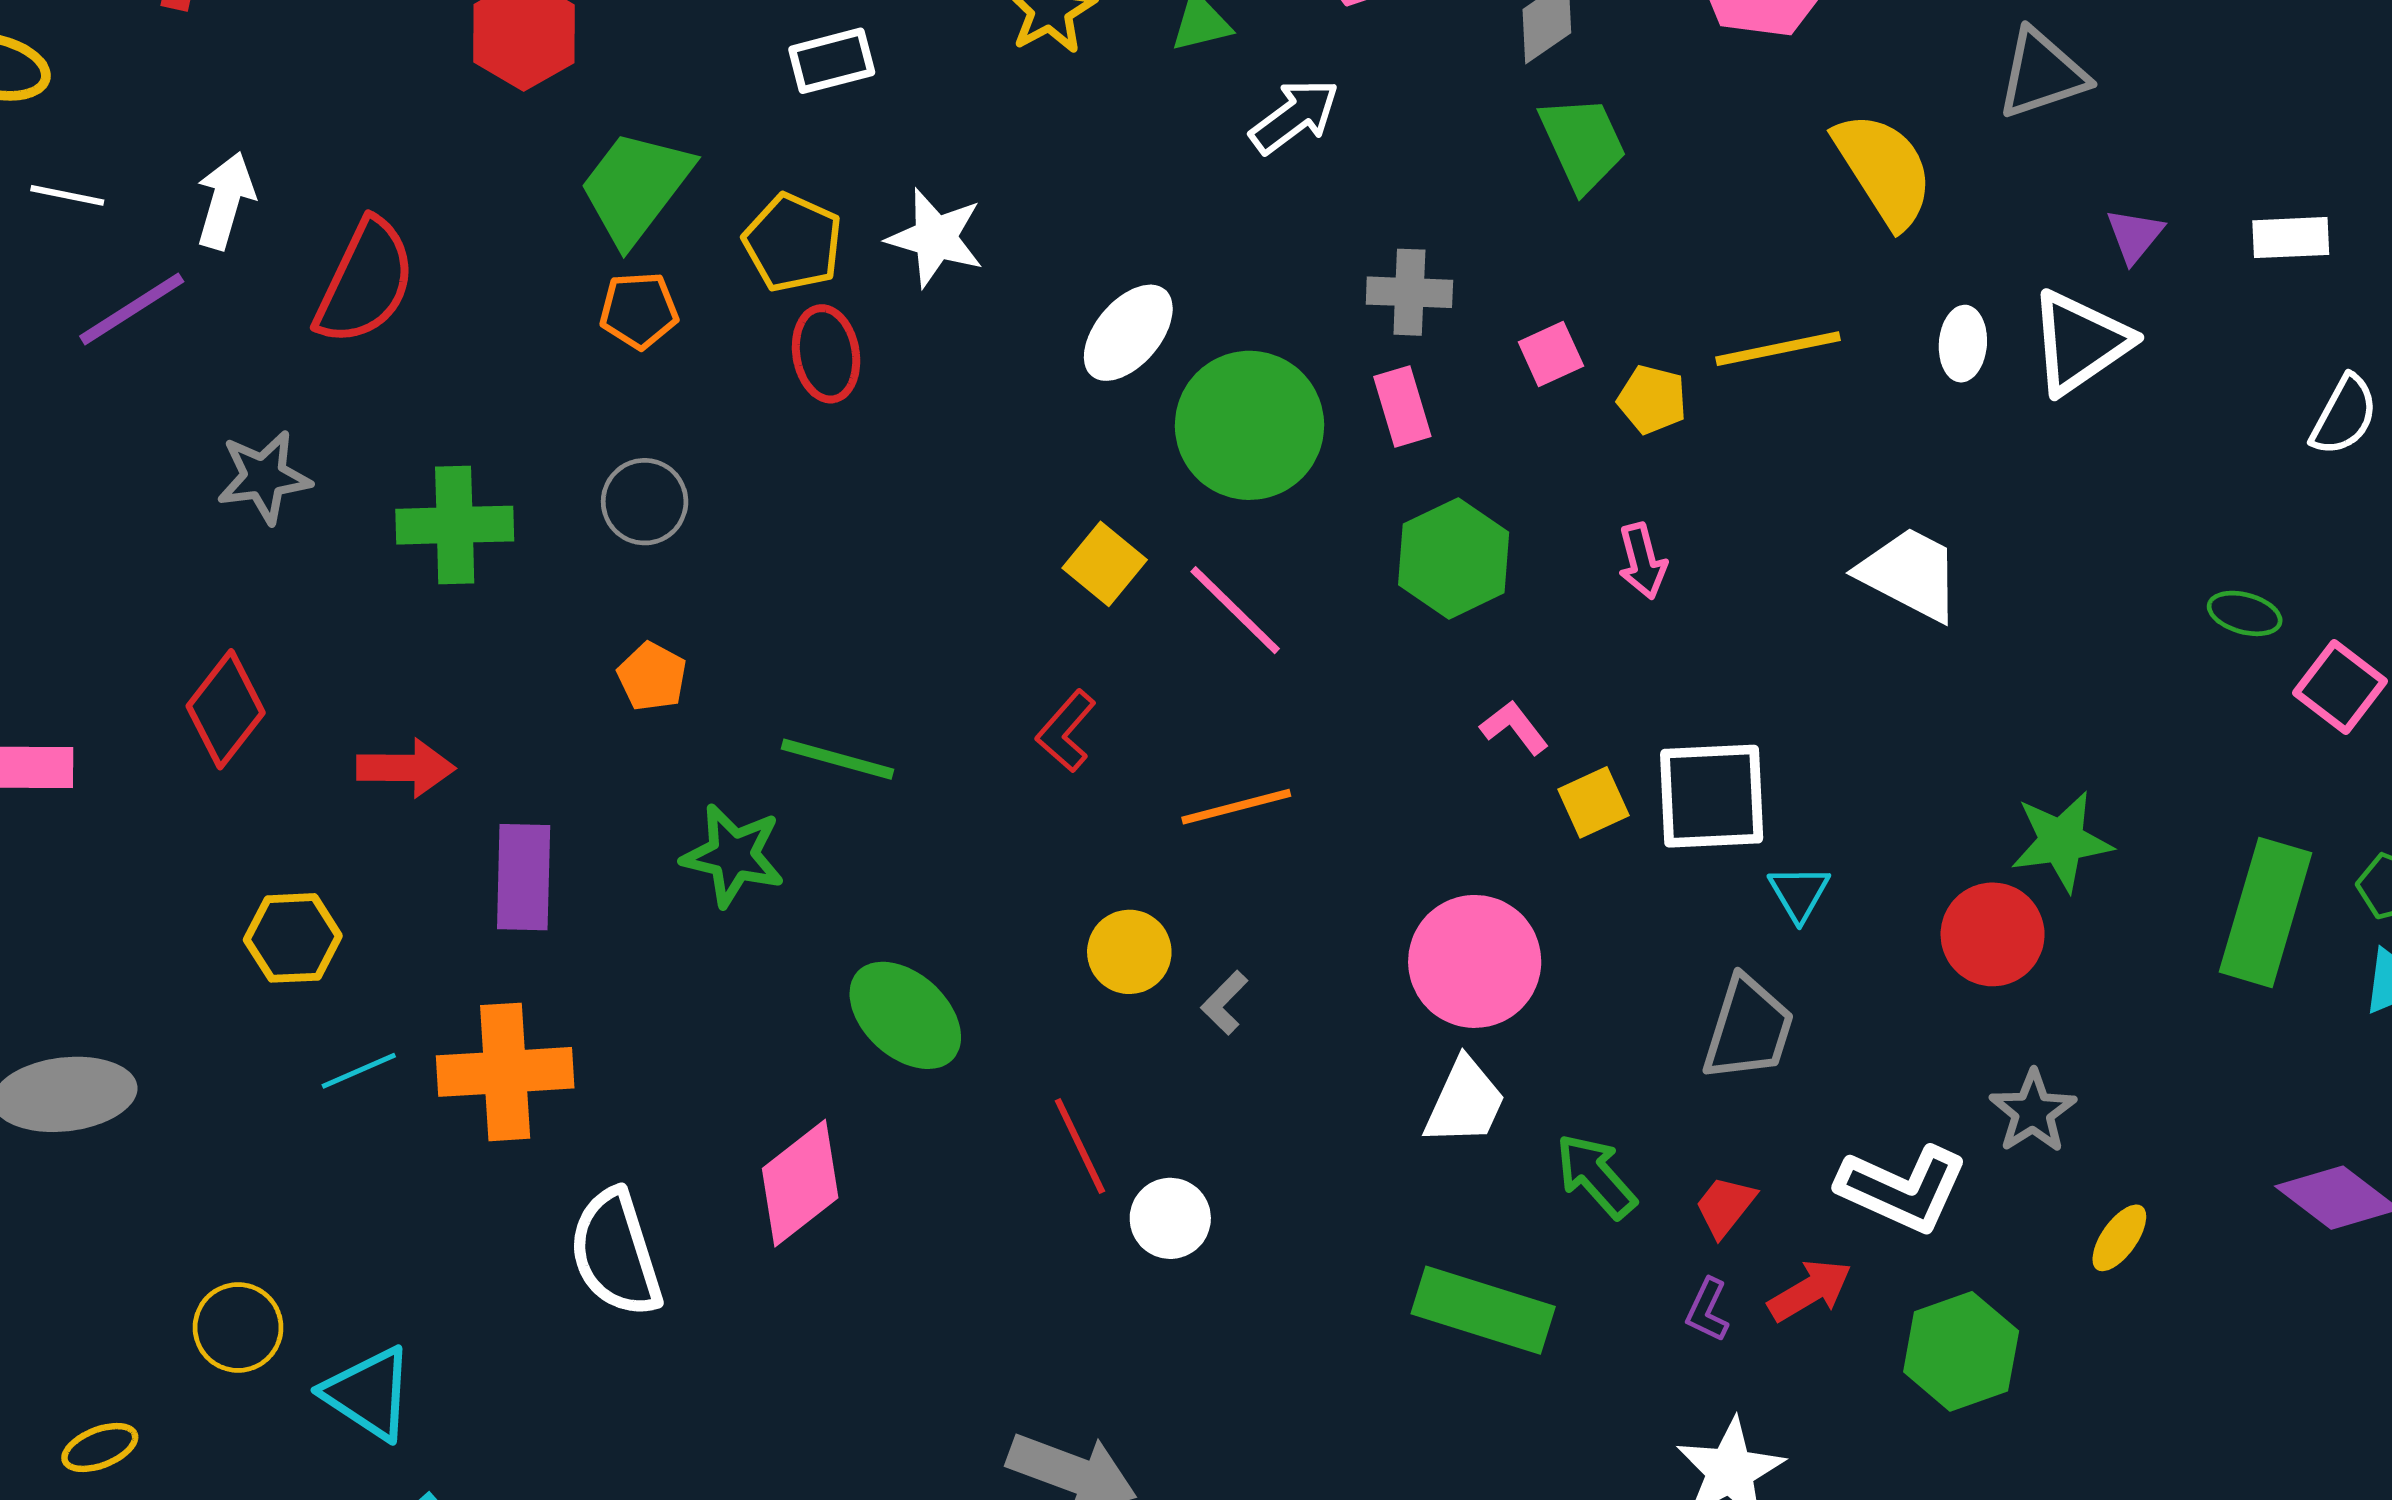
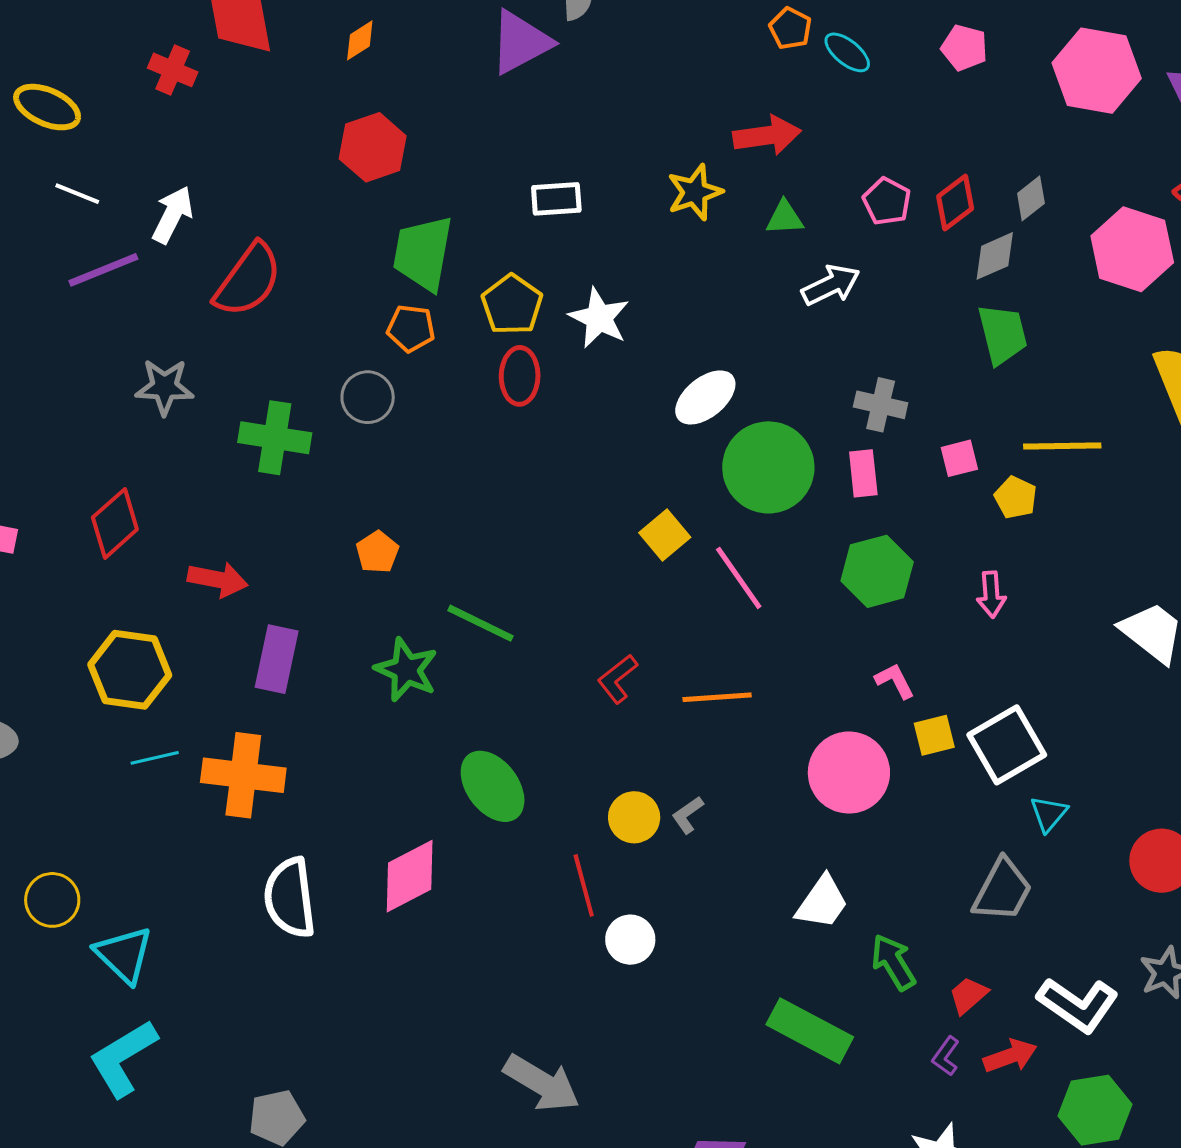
green trapezoid: (635, 187) -> (423, 253), turned -38
yellow line: (1778, 349) -> (1062, 446), moved
gray circle: (645, 502) -> (368, 397), moved
red L-shape: (1066, 731) -> (617, 679), moved
white square: (1712, 796) -> (1007, 745), turned -38
yellow hexagon: (293, 938) -> (130, 670), size x1.4
yellow circle: (1129, 952) -> (634, 817), moved
pink circle: (1475, 961) -> (849, 773), moved

